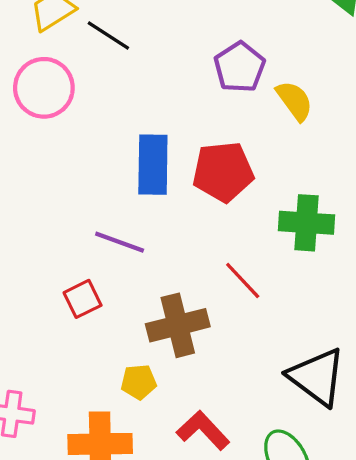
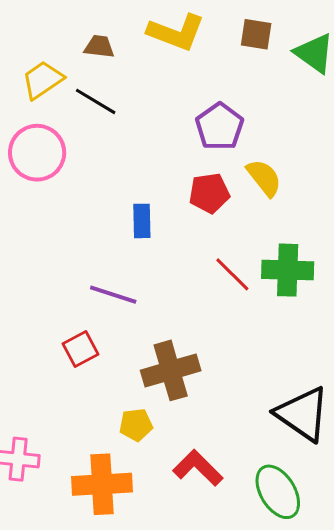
yellow semicircle: (294, 101) -> (264, 178), moved
blue rectangle: (153, 165) -> (142, 221), size x0.6
red pentagon: (223, 172) -> (209, 193), moved, size x0.7
red line: (243, 281) -> (232, 274), moved

